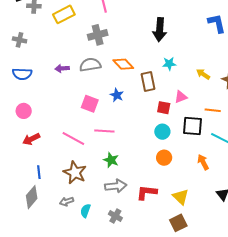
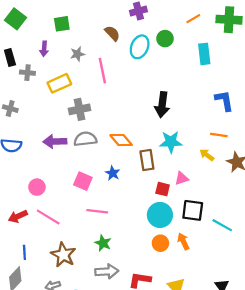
gray cross: (98, 35) -> (80, 109), moved
cyan star: (169, 64) -> (171, 142), size x1.5
purple arrow: (62, 68) -> (55, 142), size x1.5
orange line: (213, 110) -> (219, 135), moved
pink circle: (24, 111) -> (37, 187), moved
cyan circle: (162, 132) -> (160, 215), size x1.5
pink line: (73, 139) -> (48, 217), moved
orange arrow: (203, 162) -> (183, 241), moved

